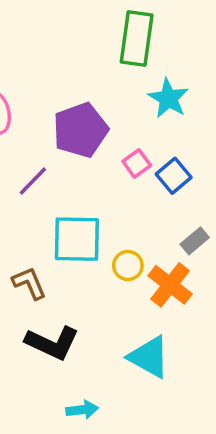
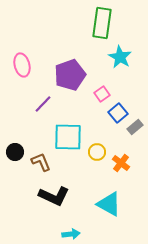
blue square: (174, 176) -> (118, 113), moved
gray rectangle: (195, 241) -> (135, 127), moved
orange cross: (170, 285) -> (121, 163), size x0.7

